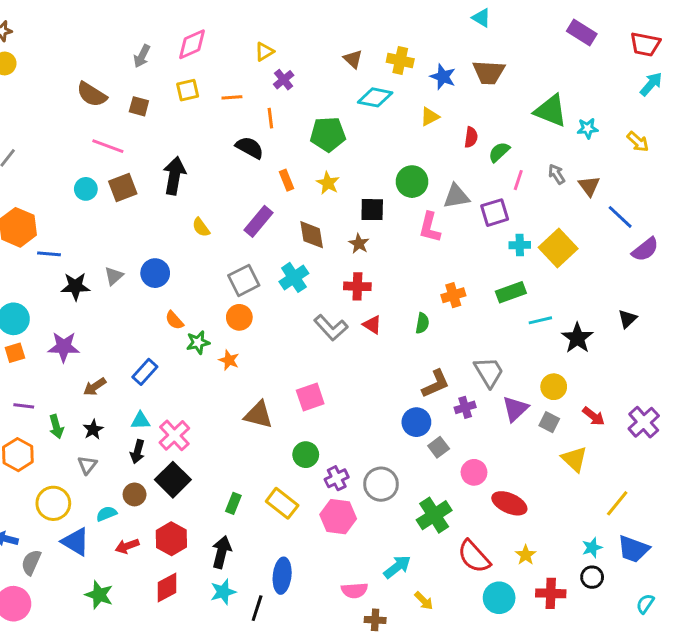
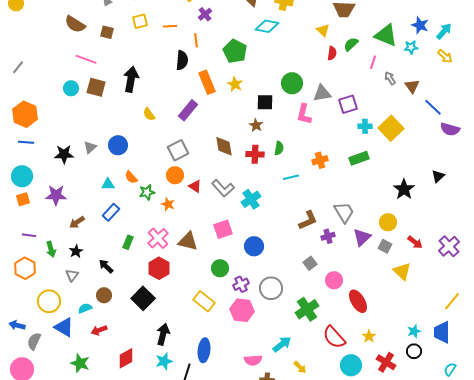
blue star: (443, 77) -> (420, 25), moved
cyan arrow: (651, 84) -> (444, 31), moved
yellow triangle: (430, 117) -> (323, 30), moved, turned -48
green pentagon: (328, 134) -> (235, 51), turned 30
black semicircle: (250, 148) -> (182, 60), turned 66
green semicircle: (499, 152) -> (351, 44), moved
orange rectangle: (287, 180) -> (207, 82), size x1.6
pink line: (518, 180) -> (373, 62), moved
brown square: (123, 187) -> (96, 87), turned 36
brown diamond: (312, 235) -> (224, 146), moved
purple semicircle: (645, 249) -> (450, 129), turned 54
blue line: (49, 254) -> (26, 142), moved
cyan cross: (294, 277) -> (251, 199), moved
cyan line: (540, 320) -> (291, 177), moved
green semicircle: (422, 323) -> (279, 148), moved
red triangle: (372, 325) -> (195, 186), moved
gray L-shape: (331, 328) -> (223, 188), moved
cyan triangle: (140, 421) -> (108, 184), moved
blue circle: (416, 422) -> (254, 246), moved
pink cross: (174, 435) -> (158, 238), moved
black arrow: (137, 452) -> (106, 266), turned 119
black square: (173, 480) -> (143, 298), moved
green rectangle: (233, 503) -> (128, 242), moved
red ellipse: (509, 503) -> (358, 301), turned 35
yellow line: (617, 503) -> (452, 301), moved
red hexagon: (171, 539) -> (159, 268), moved
blue trapezoid: (633, 549) -> (442, 332), turned 70
red cross: (551, 593) -> (386, 362), turned 30

